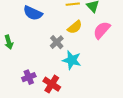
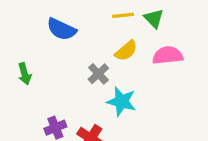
pink semicircle: (102, 30) -> (168, 55), turned 42

